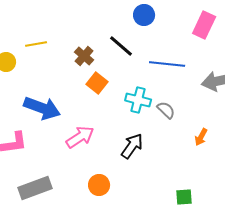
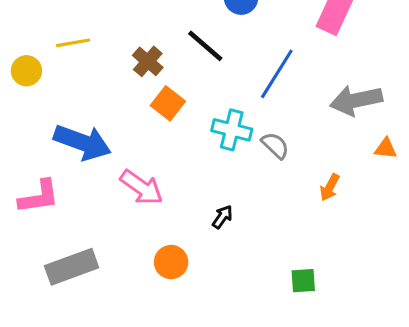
blue line: (167, 64) -> (277, 74), turned -64
pink arrow: (80, 137) -> (142, 187), turned 68
black arrow: (132, 146) -> (222, 217), moved, size x0.6

